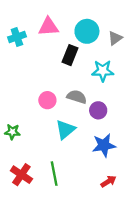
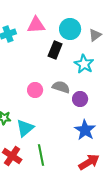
cyan star: (103, 71) -> (84, 64), turned 30
cyan triangle: (65, 130) -> (25, 128), moved
blue star: (104, 145) -> (85, 130), turned -30
red arrow: (108, 181) -> (89, 162), size x1.5

